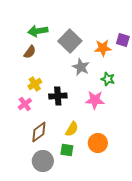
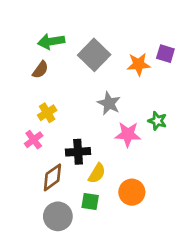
gray star: (81, 67) -> (109, 103), moved
green star: (108, 79) -> (157, 121), moved
black cross: (58, 96) -> (78, 152), moved

